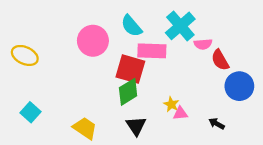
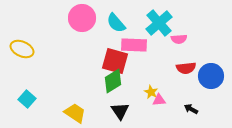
pink circle: (93, 41) -> (82, 18), moved
red semicircle: (220, 60) -> (186, 68), moved, turned -66

